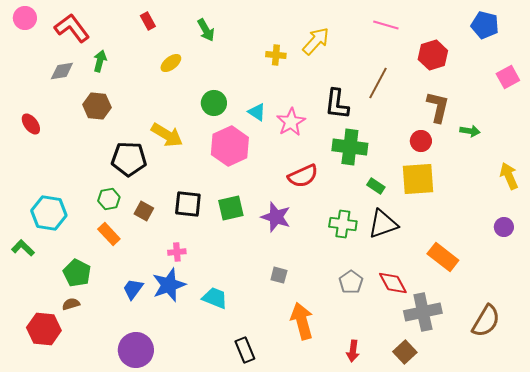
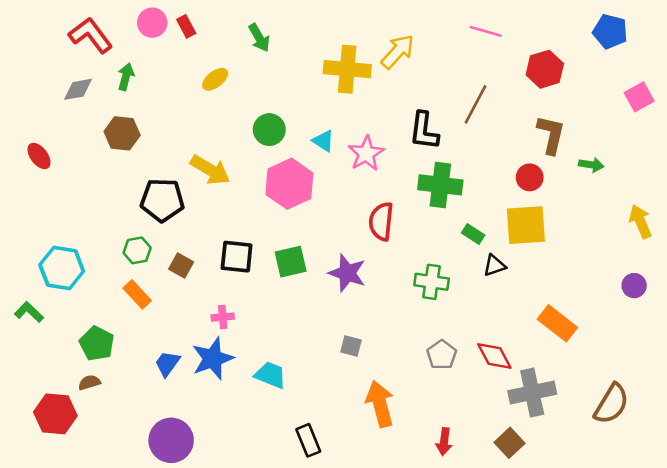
pink circle: (25, 18) -> (152, 23), moved
yellow cross: (276, 55) -> (347, 69), size x1.8
red semicircle: (303, 176) -> (381, 221), turned 120
black triangle: (383, 224) -> (494, 265), moved, size x0.6

